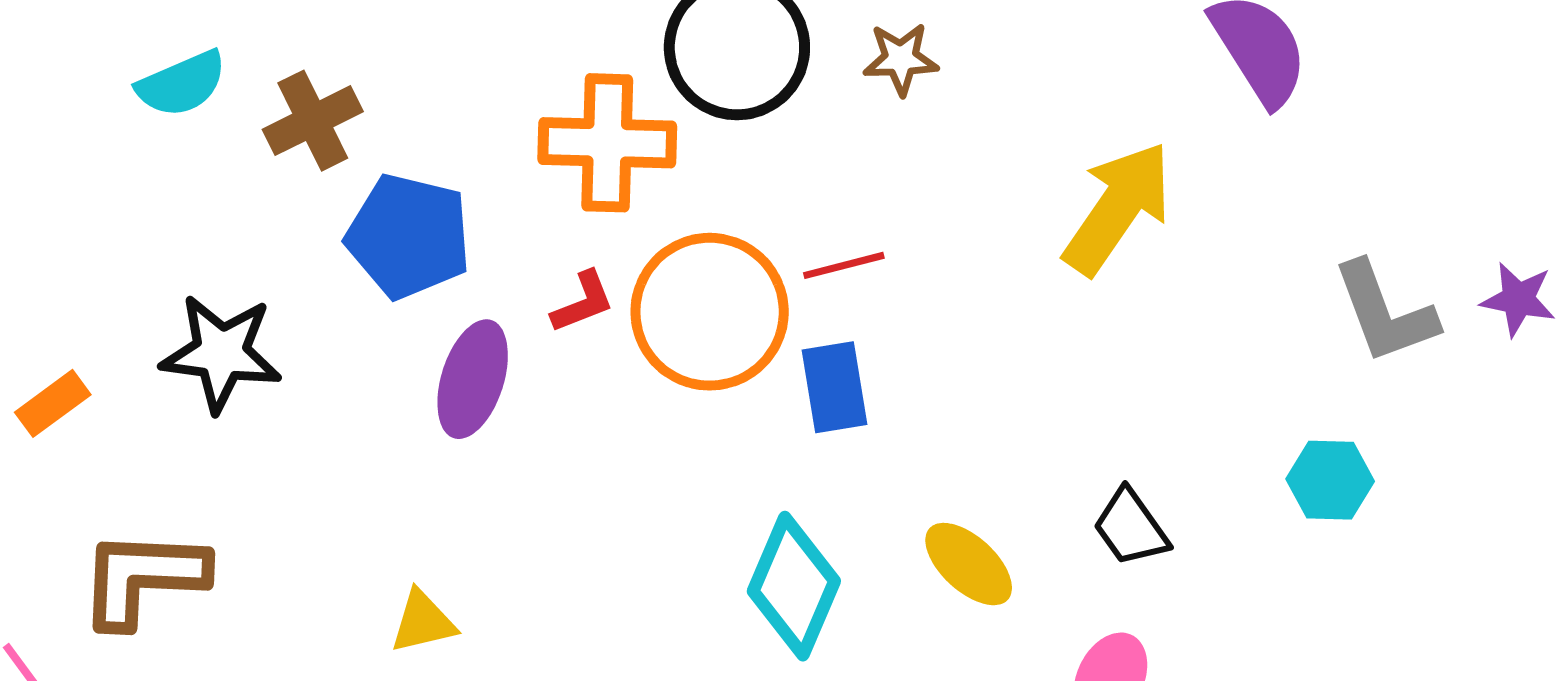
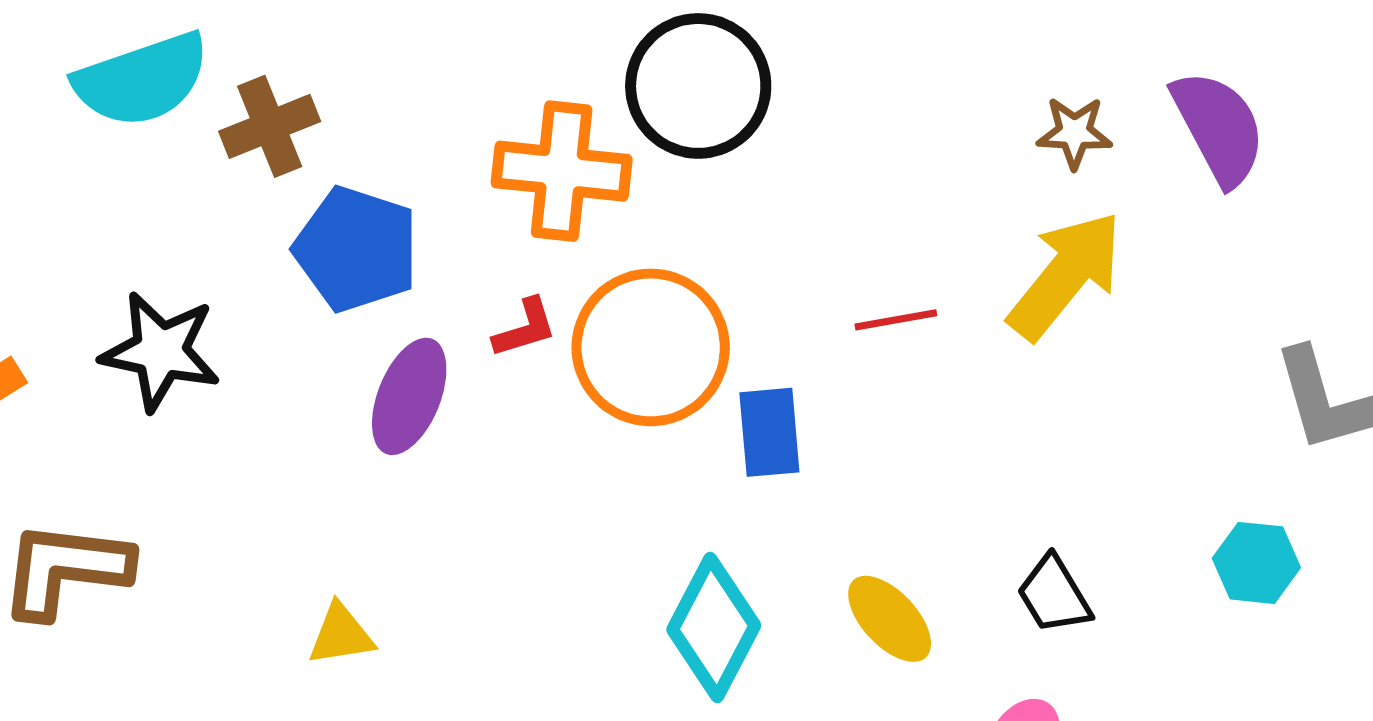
brown star: (901, 59) -> (1074, 133), moved
cyan semicircle: (182, 84) -> (142, 80), size x1.5
red line: (844, 265) -> (896, 320), moved

